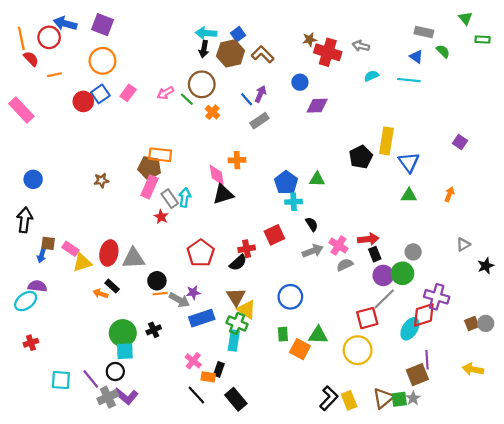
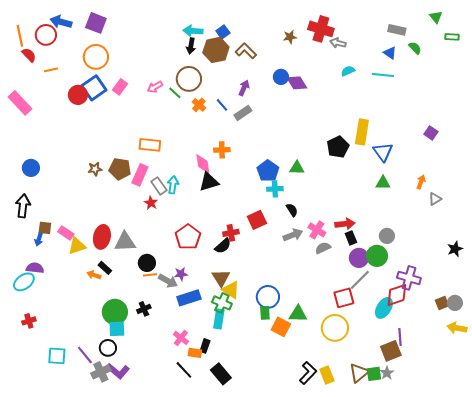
red cross: (328, 52) -> (321, 29), moved
blue square: (100, 94) -> (94, 88), size x1.4
blue line: (247, 99) -> (222, 105), moved
purple diamond: (317, 106) -> (297, 83), moved, turned 60
brown pentagon: (149, 168) -> (120, 169), moved
gray triangle: (463, 244) -> (435, 199), moved
blue circle: (290, 297) -> (268, 297), moved
yellow arrow: (473, 369) -> (457, 328), moved

